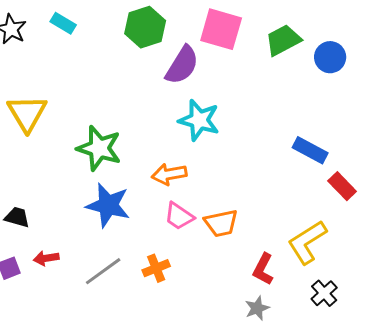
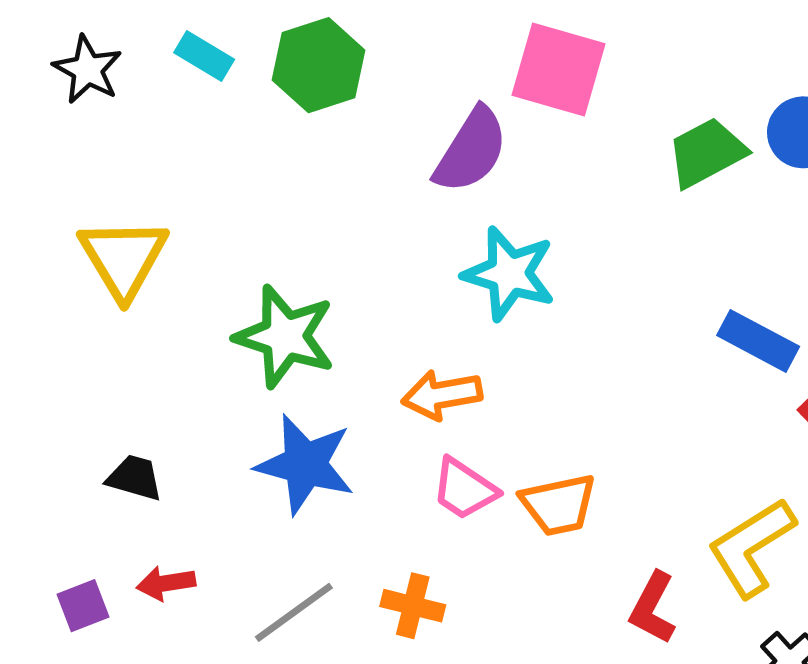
green hexagon: (145, 27) -> (319, 65), moved
green trapezoid: (283, 40) -> (707, 153), moved
black trapezoid: (17, 217) -> (135, 478), moved
orange cross: (156, 268) -> (413, 606), turned 36

